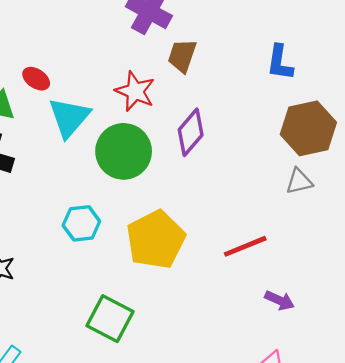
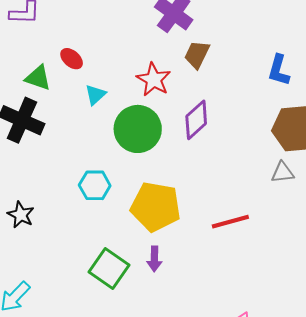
cyan triangle: (69, 117) -> (95, 95), size x0.6
yellow pentagon: (156, 240) -> (156, 207), turned 30
purple arrow: (280, 300) -> (154, 259), moved, turned 60

